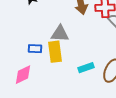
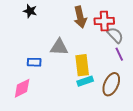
yellow rectangle: (55, 52) -> (82, 65), moved

